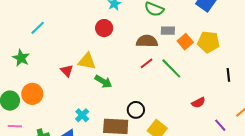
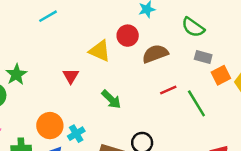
brown semicircle: (147, 41) -> (155, 54), moved, turned -35
green star: (21, 58) -> (16, 74), moved
yellow triangle: (87, 61) -> (100, 51), moved
orange circle: (32, 94) -> (50, 126), moved

